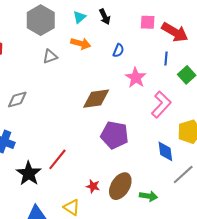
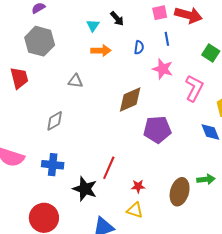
gray hexagon: (41, 20) -> (40, 41), moved
gray triangle: (50, 56) -> (76, 81), moved, turned 42
blue line: (166, 59) -> (167, 39), moved
red star: (93, 186) -> (138, 186), moved
brown ellipse: (120, 186) -> (180, 192), moved

